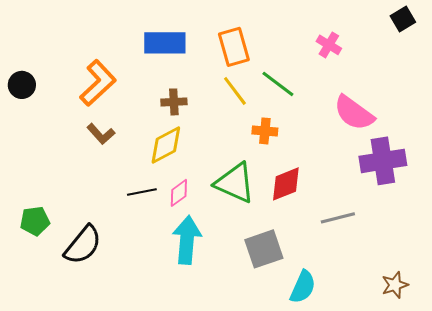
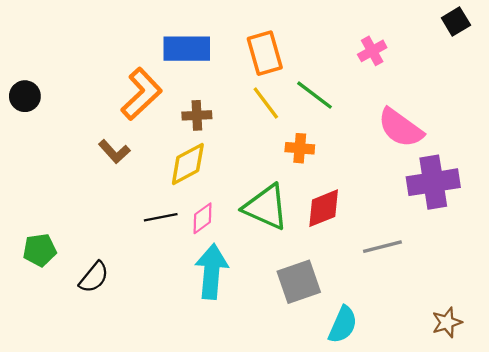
pink cross: (329, 45) -> (372, 51), turned 30
orange L-shape: (98, 83) -> (141, 94), moved
black semicircle: (83, 245) -> (94, 277), size x0.7

